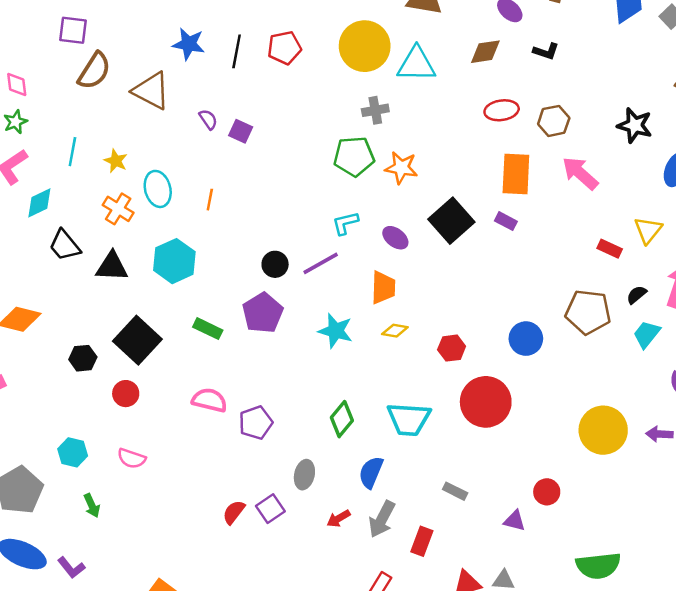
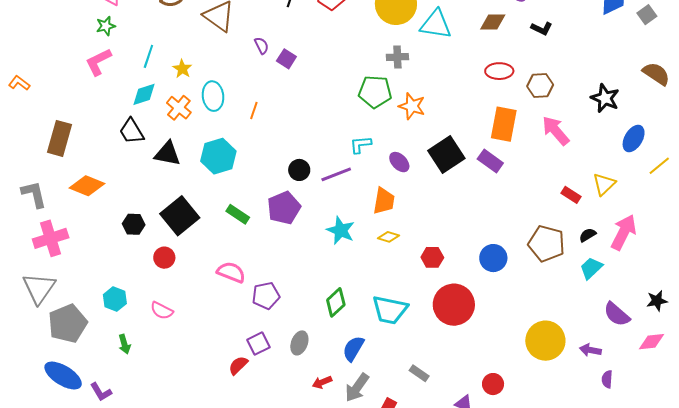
cyan diamond: (39, 203) -> (144, 94), moved
purple rectangle: (506, 221) -> (490, 161), size x1.4
purple square: (270, 509) -> (258, 344), moved

